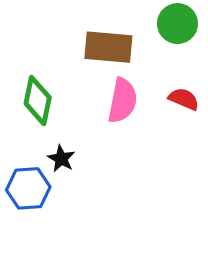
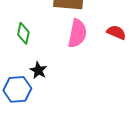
green diamond: (38, 101) -> (23, 33), size x0.7

